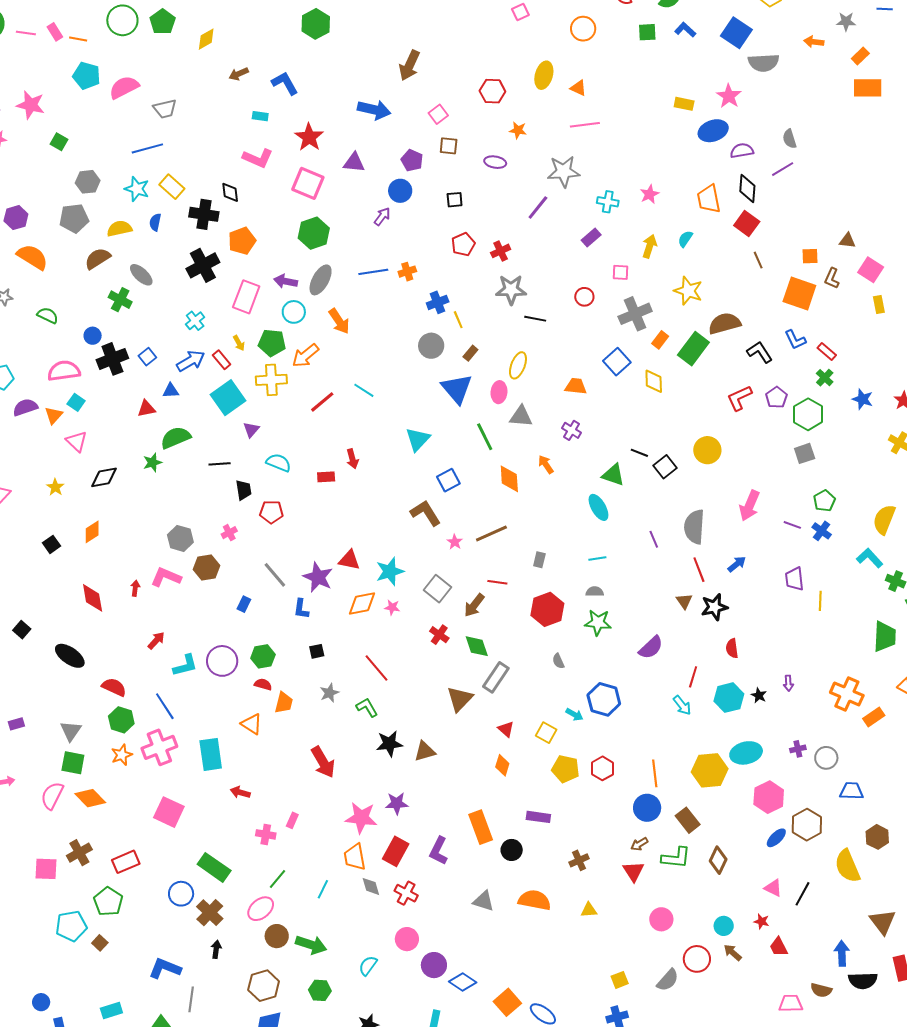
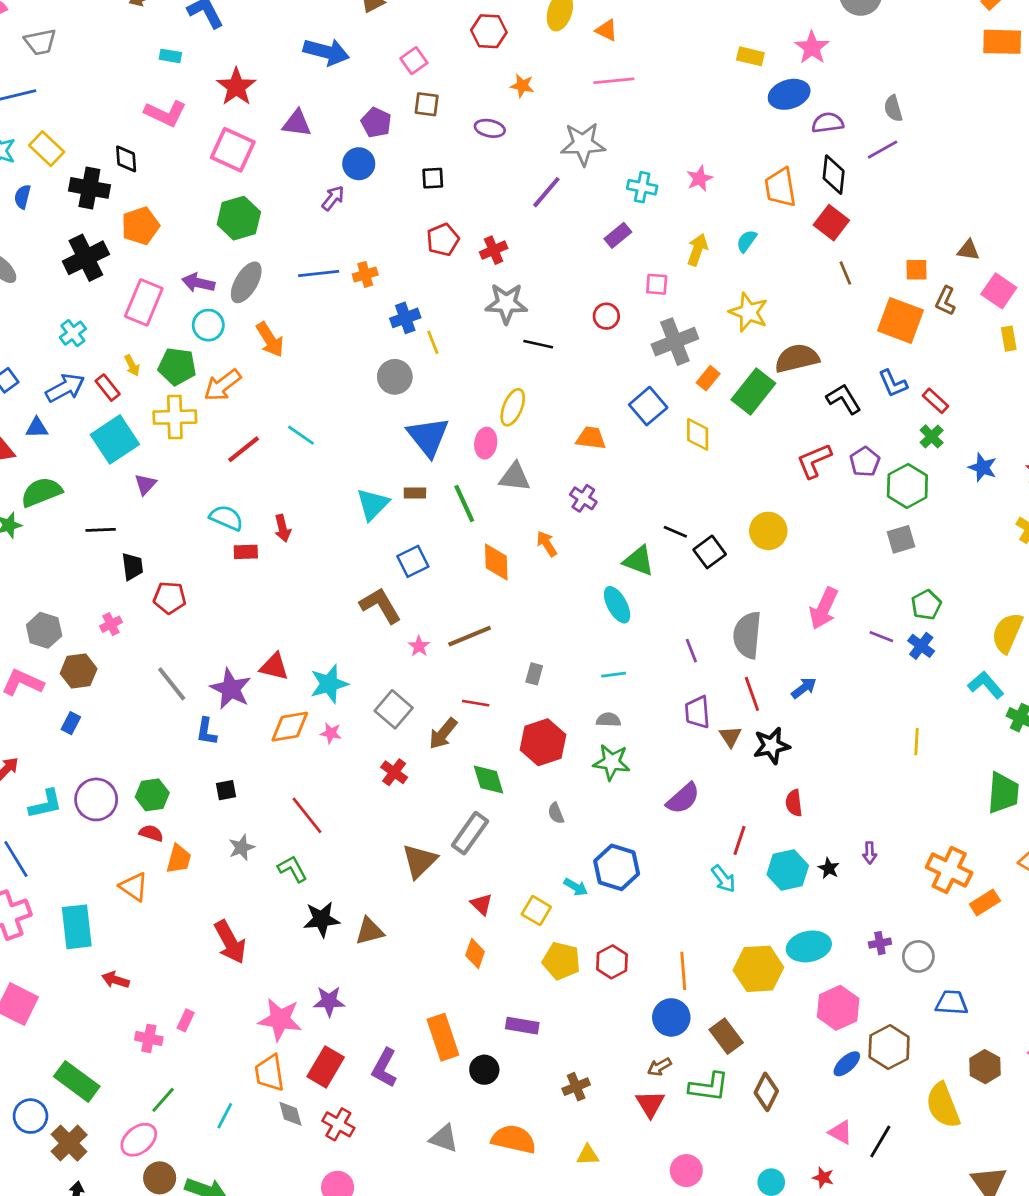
brown rectangle: (470, 353) -> (415, 493), moved, turned 49
cyan semicircle: (279, 463) -> (226, 518), moved
purple trapezoid: (794, 579) -> (697, 712), moved
blue rectangle: (244, 604) -> (71, 723), moved
green diamond: (477, 646) -> (489, 780), moved

